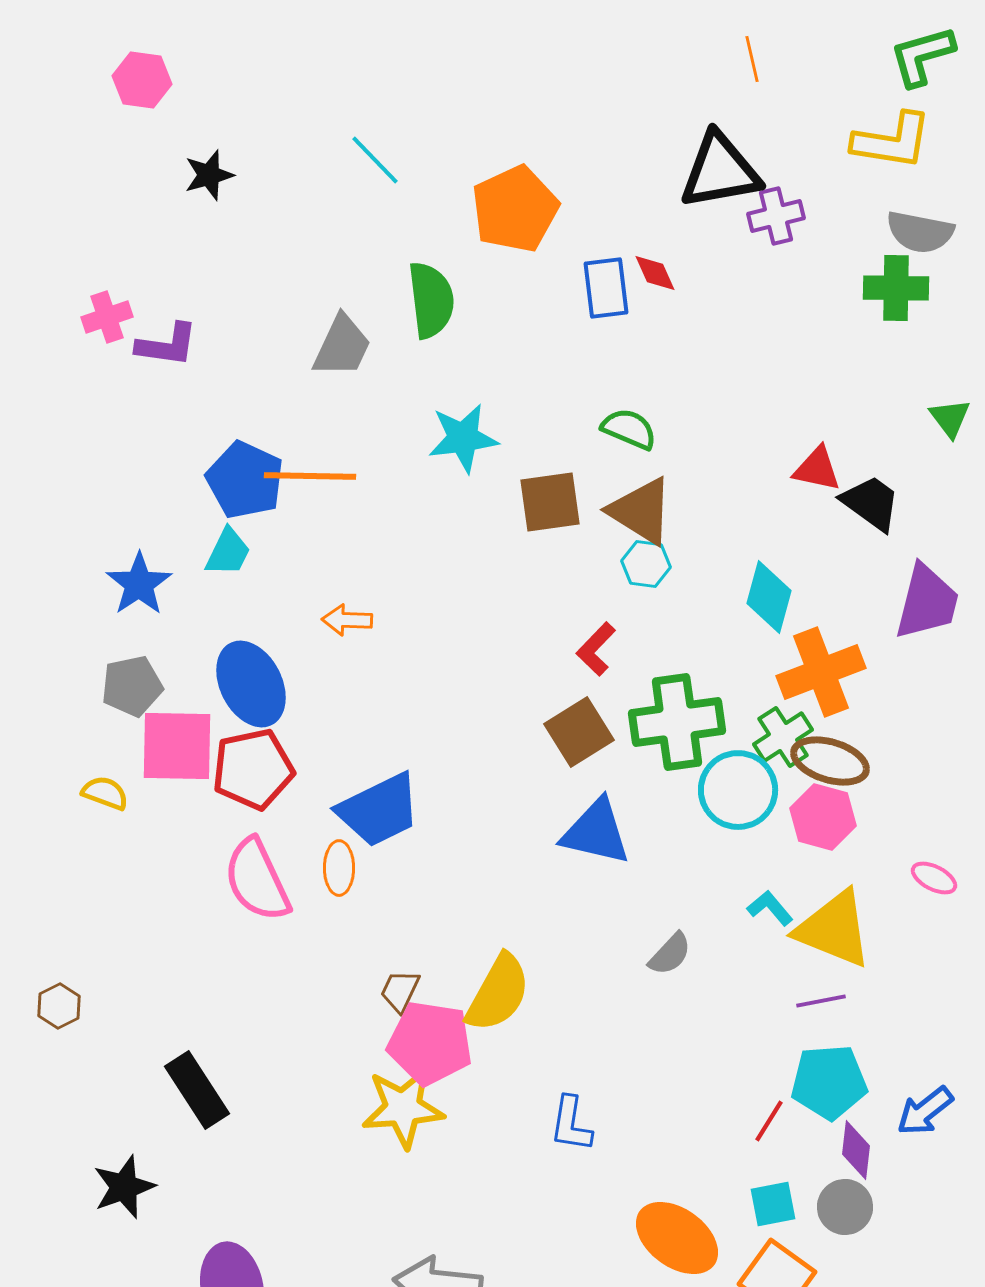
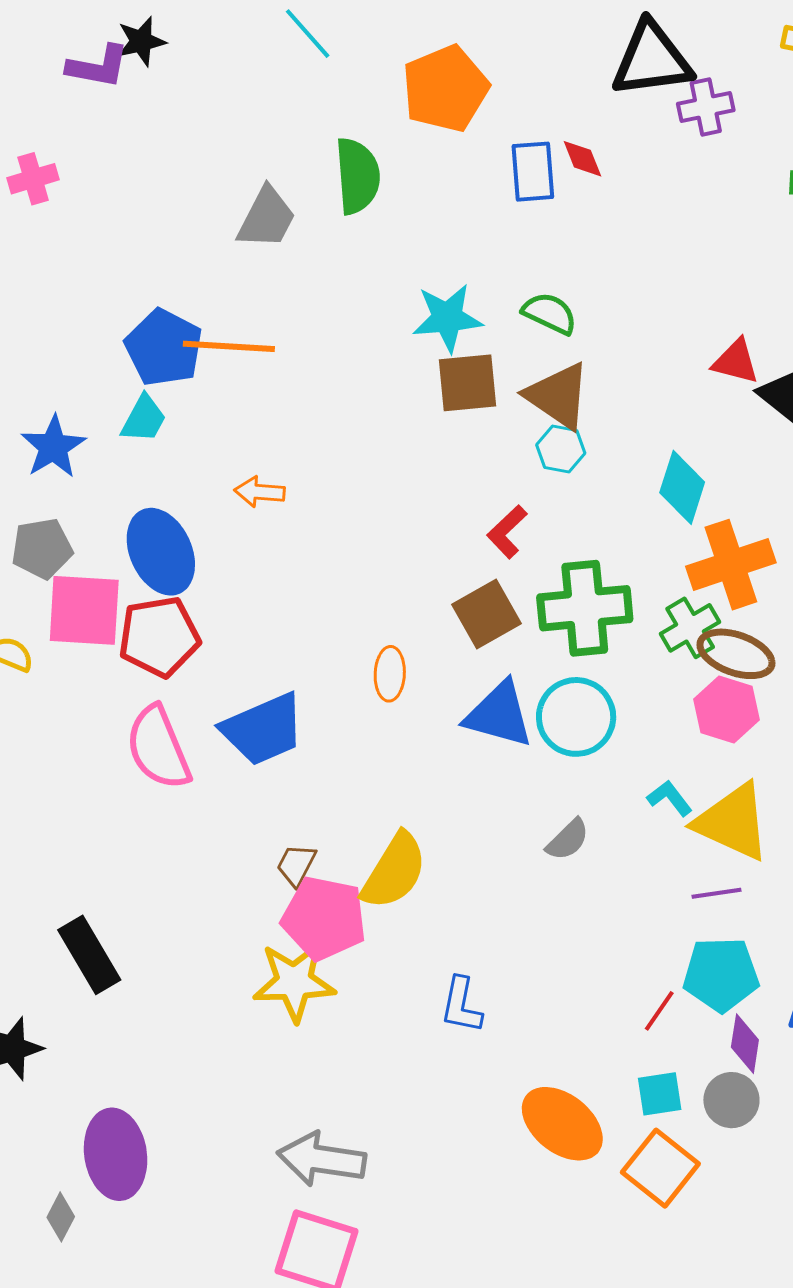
purple L-shape: (167, 345) -> (98, 66), moved
cyan star: (463, 438) -> (447, 318), moved
cyan circle: (738, 790) -> (576, 717), moved
blue trapezoid: (379, 810) -> (263, 729), moved
orange ellipse: (339, 868) -> (390, 674), moved

